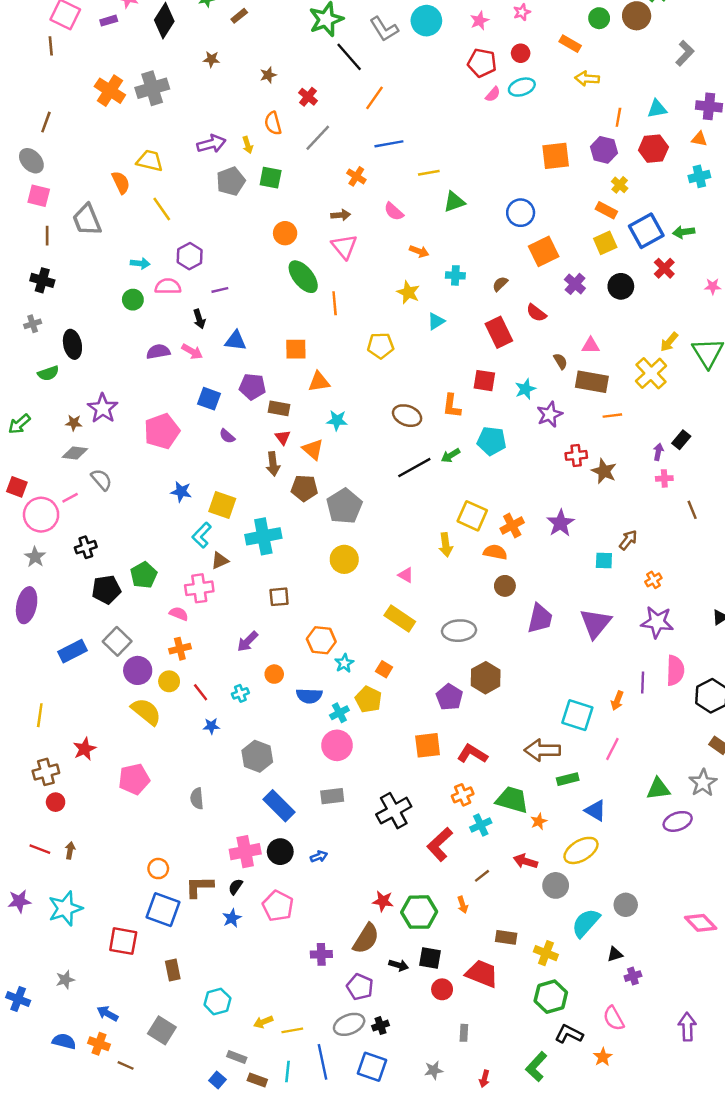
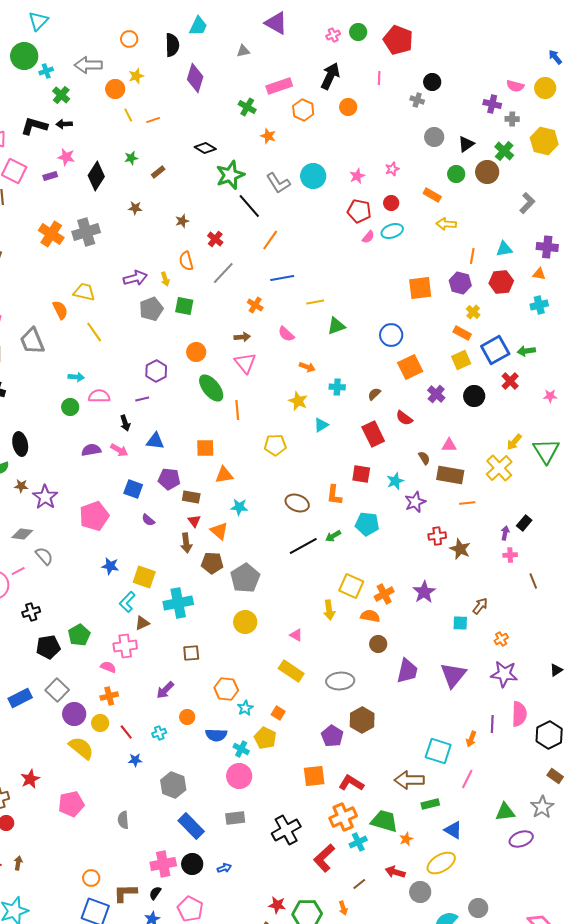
purple hexagon: (190, 256) -> (156, 371), moved
brown star: (74, 423) -> (21, 486), moved
cyan cross: (339, 713) -> (241, 749), turned -35
orange cross: (463, 795) -> (343, 817), size x1.5

